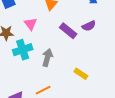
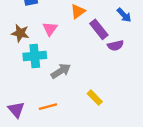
purple rectangle: (68, 31) -> (99, 29), moved
gray arrow: (47, 58) -> (61, 71), turned 30

